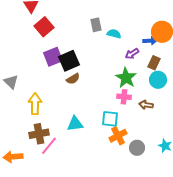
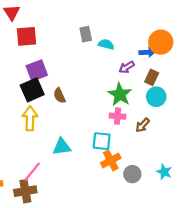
red square: (44, 27) -> (26, 36), turned 36
black square: (69, 61) -> (32, 90), moved
brown semicircle: (73, 79) -> (59, 96), turned 96
yellow arrow: (35, 104) -> (30, 118), moved
brown arrow: (146, 105) -> (143, 125), turned -56
brown cross: (39, 134) -> (25, 191), moved

